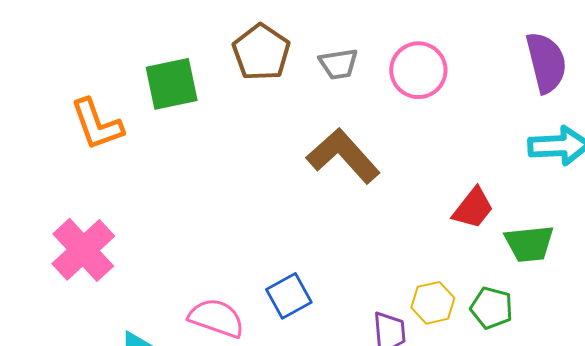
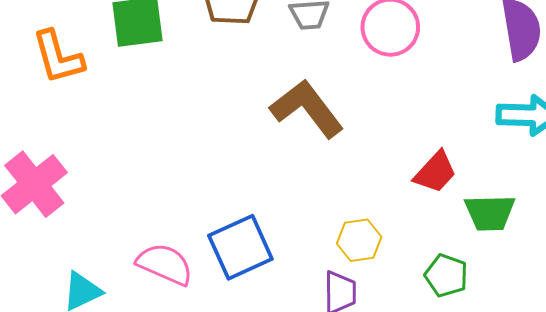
blue square: (289, 296) -> (240, 247), size x1.4
yellow hexagon: (433, 303) -> (359, 240), moved

